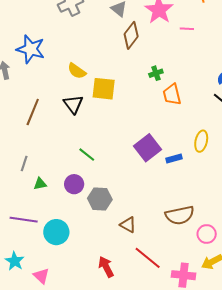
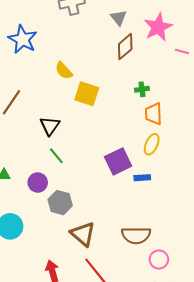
black triangle: (73, 104) -> (50, 126), moved
yellow ellipse: (201, 141) -> (152, 144), moved
brown triangle: (128, 225) -> (83, 234), size x1.5

